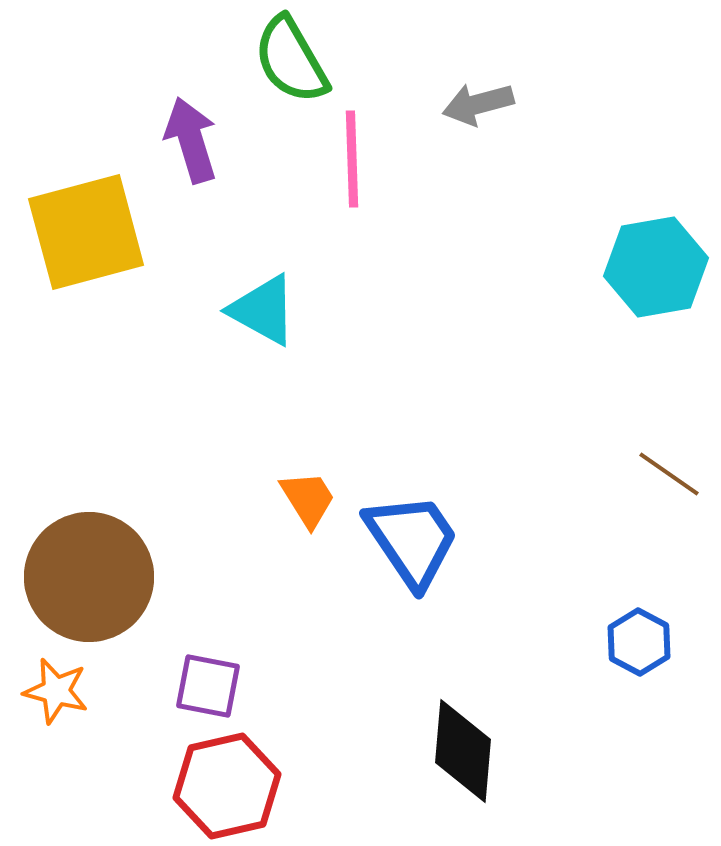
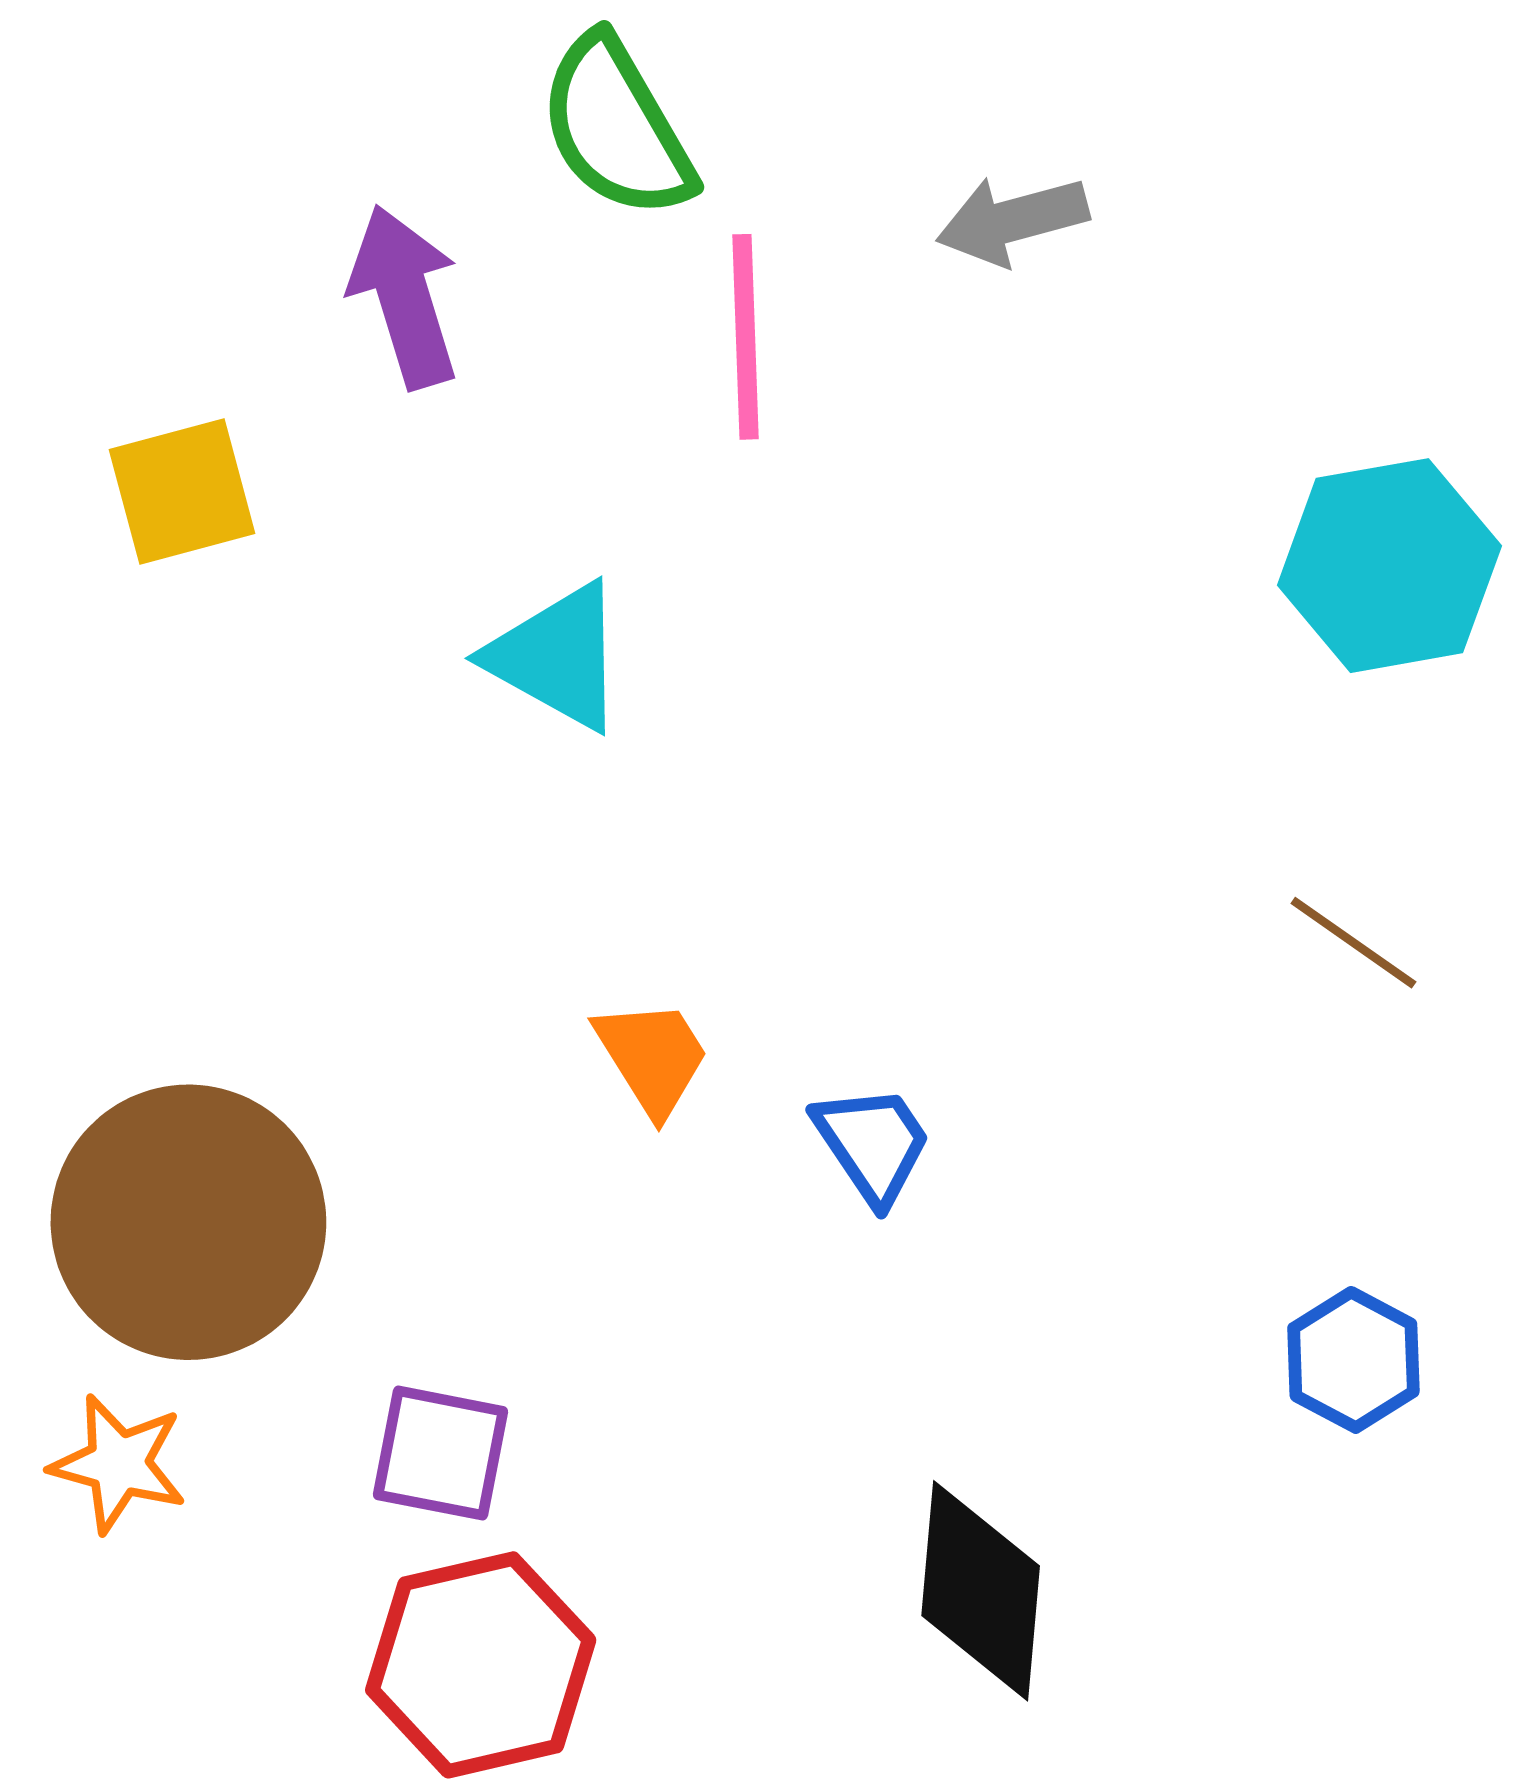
yellow square: (86, 232) -> (182, 491), size x0.6
brown line: (669, 474) -> (1353, 943), moved
blue trapezoid: (412, 540) -> (873, 1144), size x0.6

